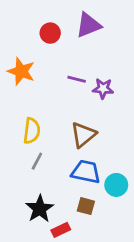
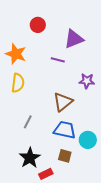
purple triangle: (89, 25) -> (74, 39), moved
purple star: (103, 89) -> (87, 81), moved
yellow semicircle: (32, 131) -> (18, 83), moved

